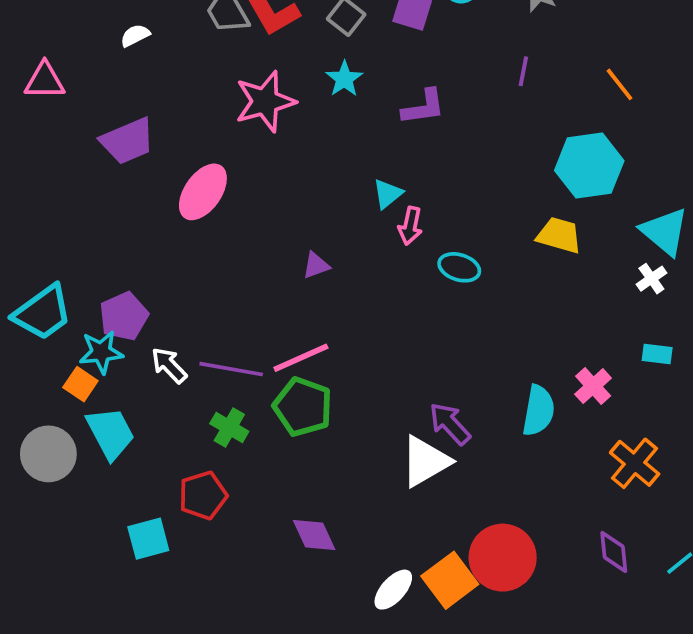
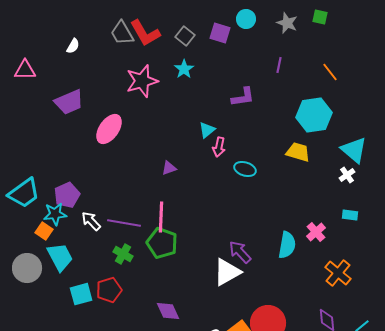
white semicircle: (135, 35) -> (73, 46), turned 147
purple L-shape: (423, 107) -> (243, 97), moved
pink line: (301, 358) -> (161, 217), turned -64
cyan square: (148, 539) -> (81, 294), moved

